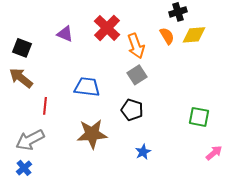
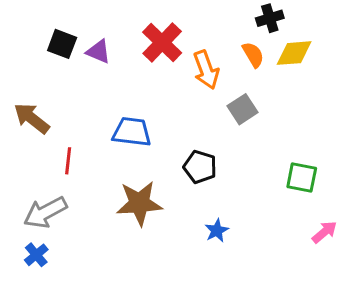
black square: (22, 48) -> (62, 44), moved
gray square: (137, 75) -> (243, 109), moved

